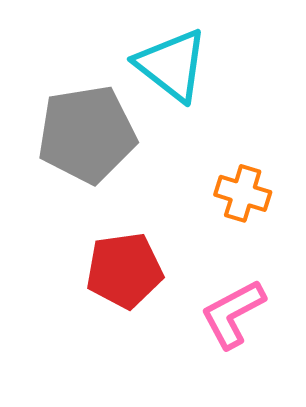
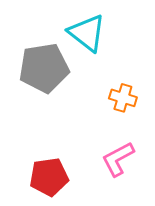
red pentagon: (124, 270) -> (49, 177), moved

